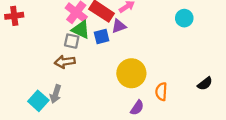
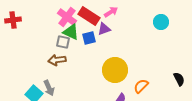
black semicircle: (205, 84) -> (179, 79), turned -80
orange semicircle: (161, 92) -> (141, 86), turned 42
gray arrow: (56, 94) -> (49, 88), turned -42

